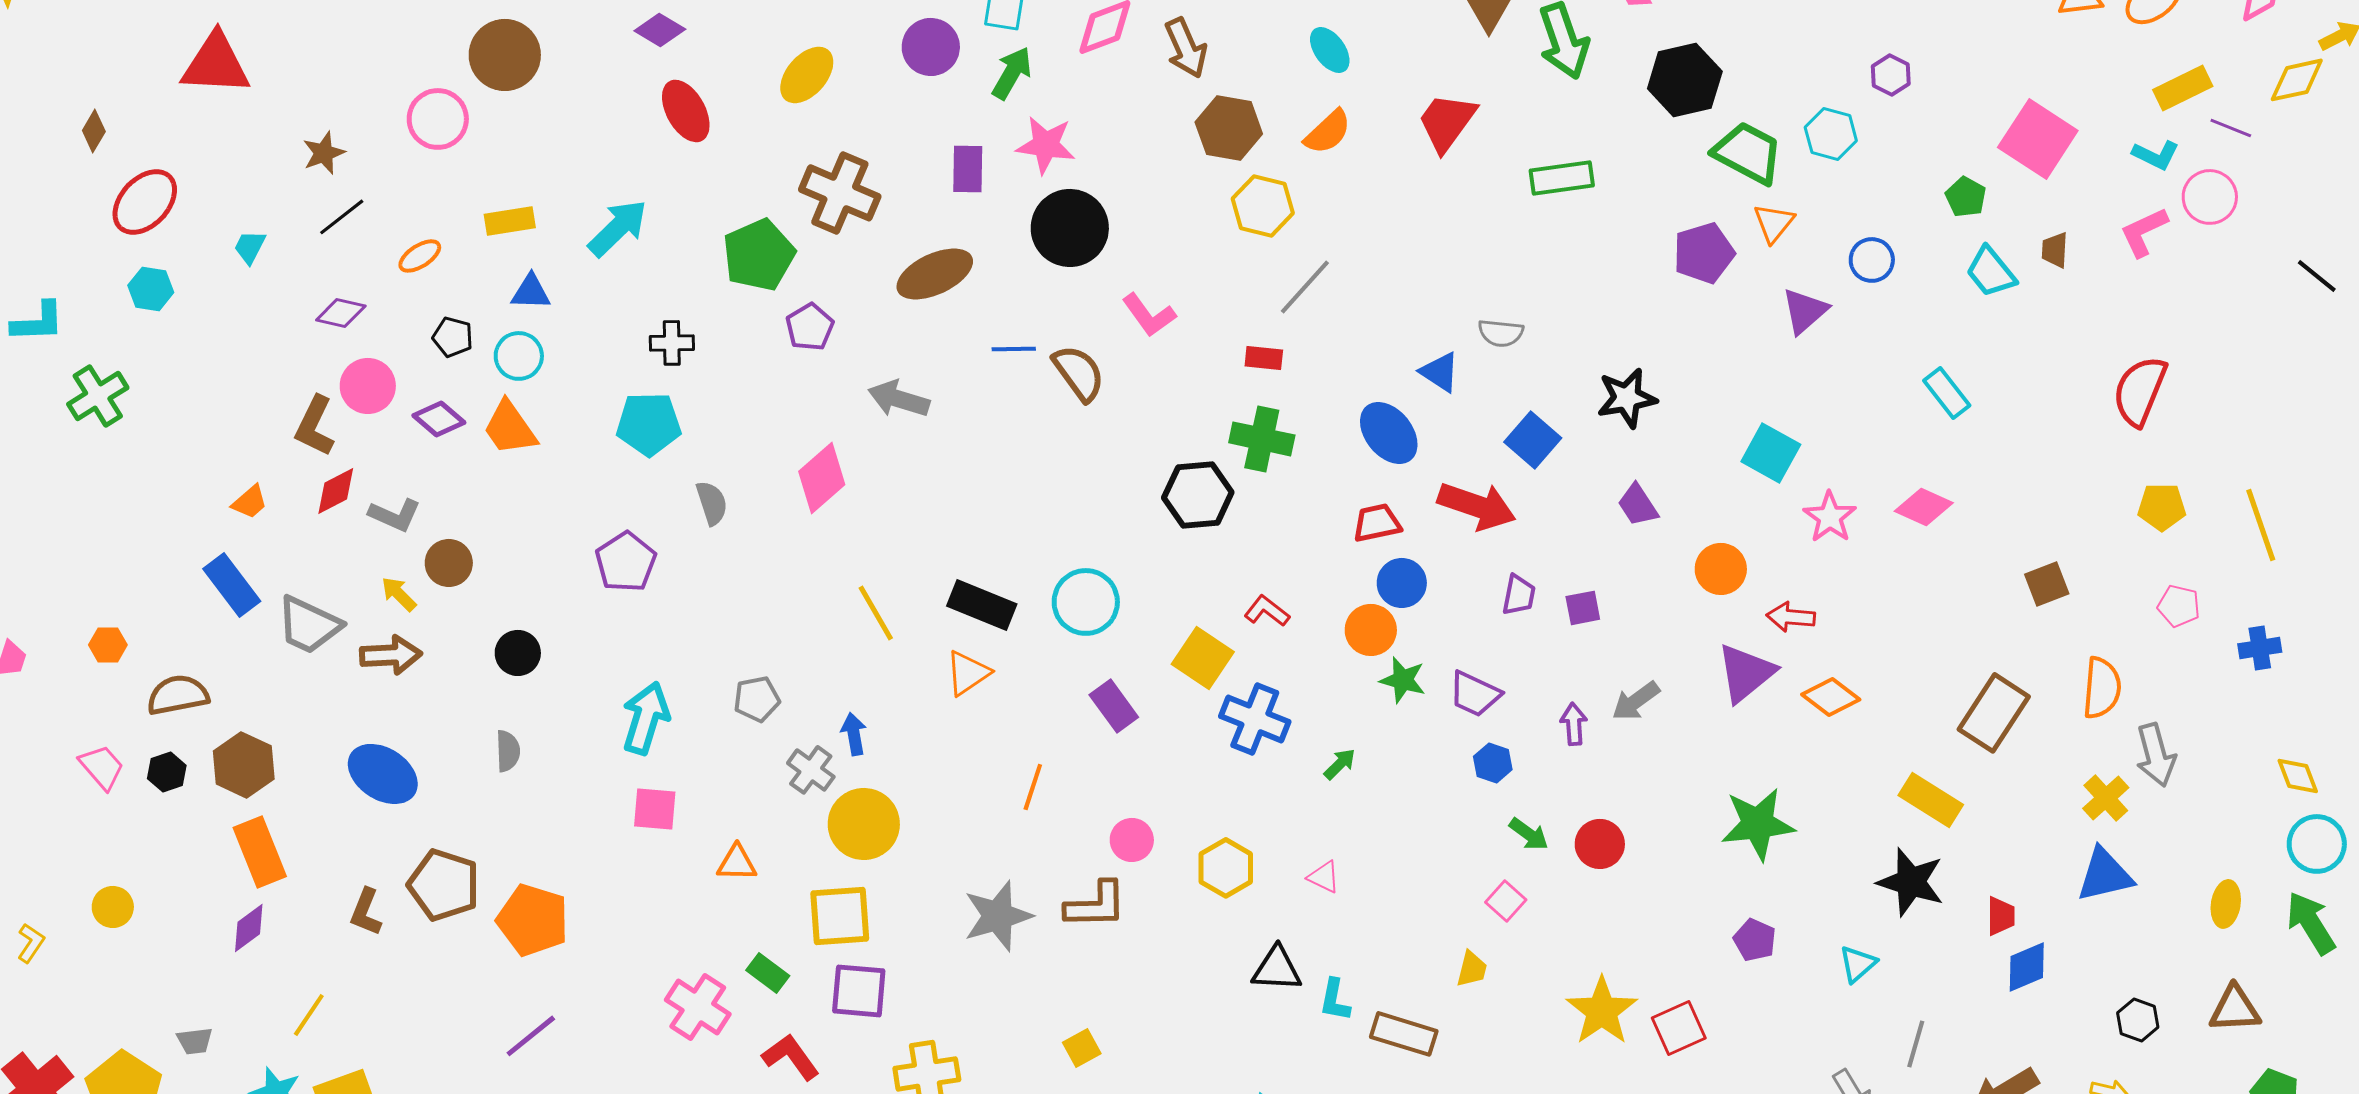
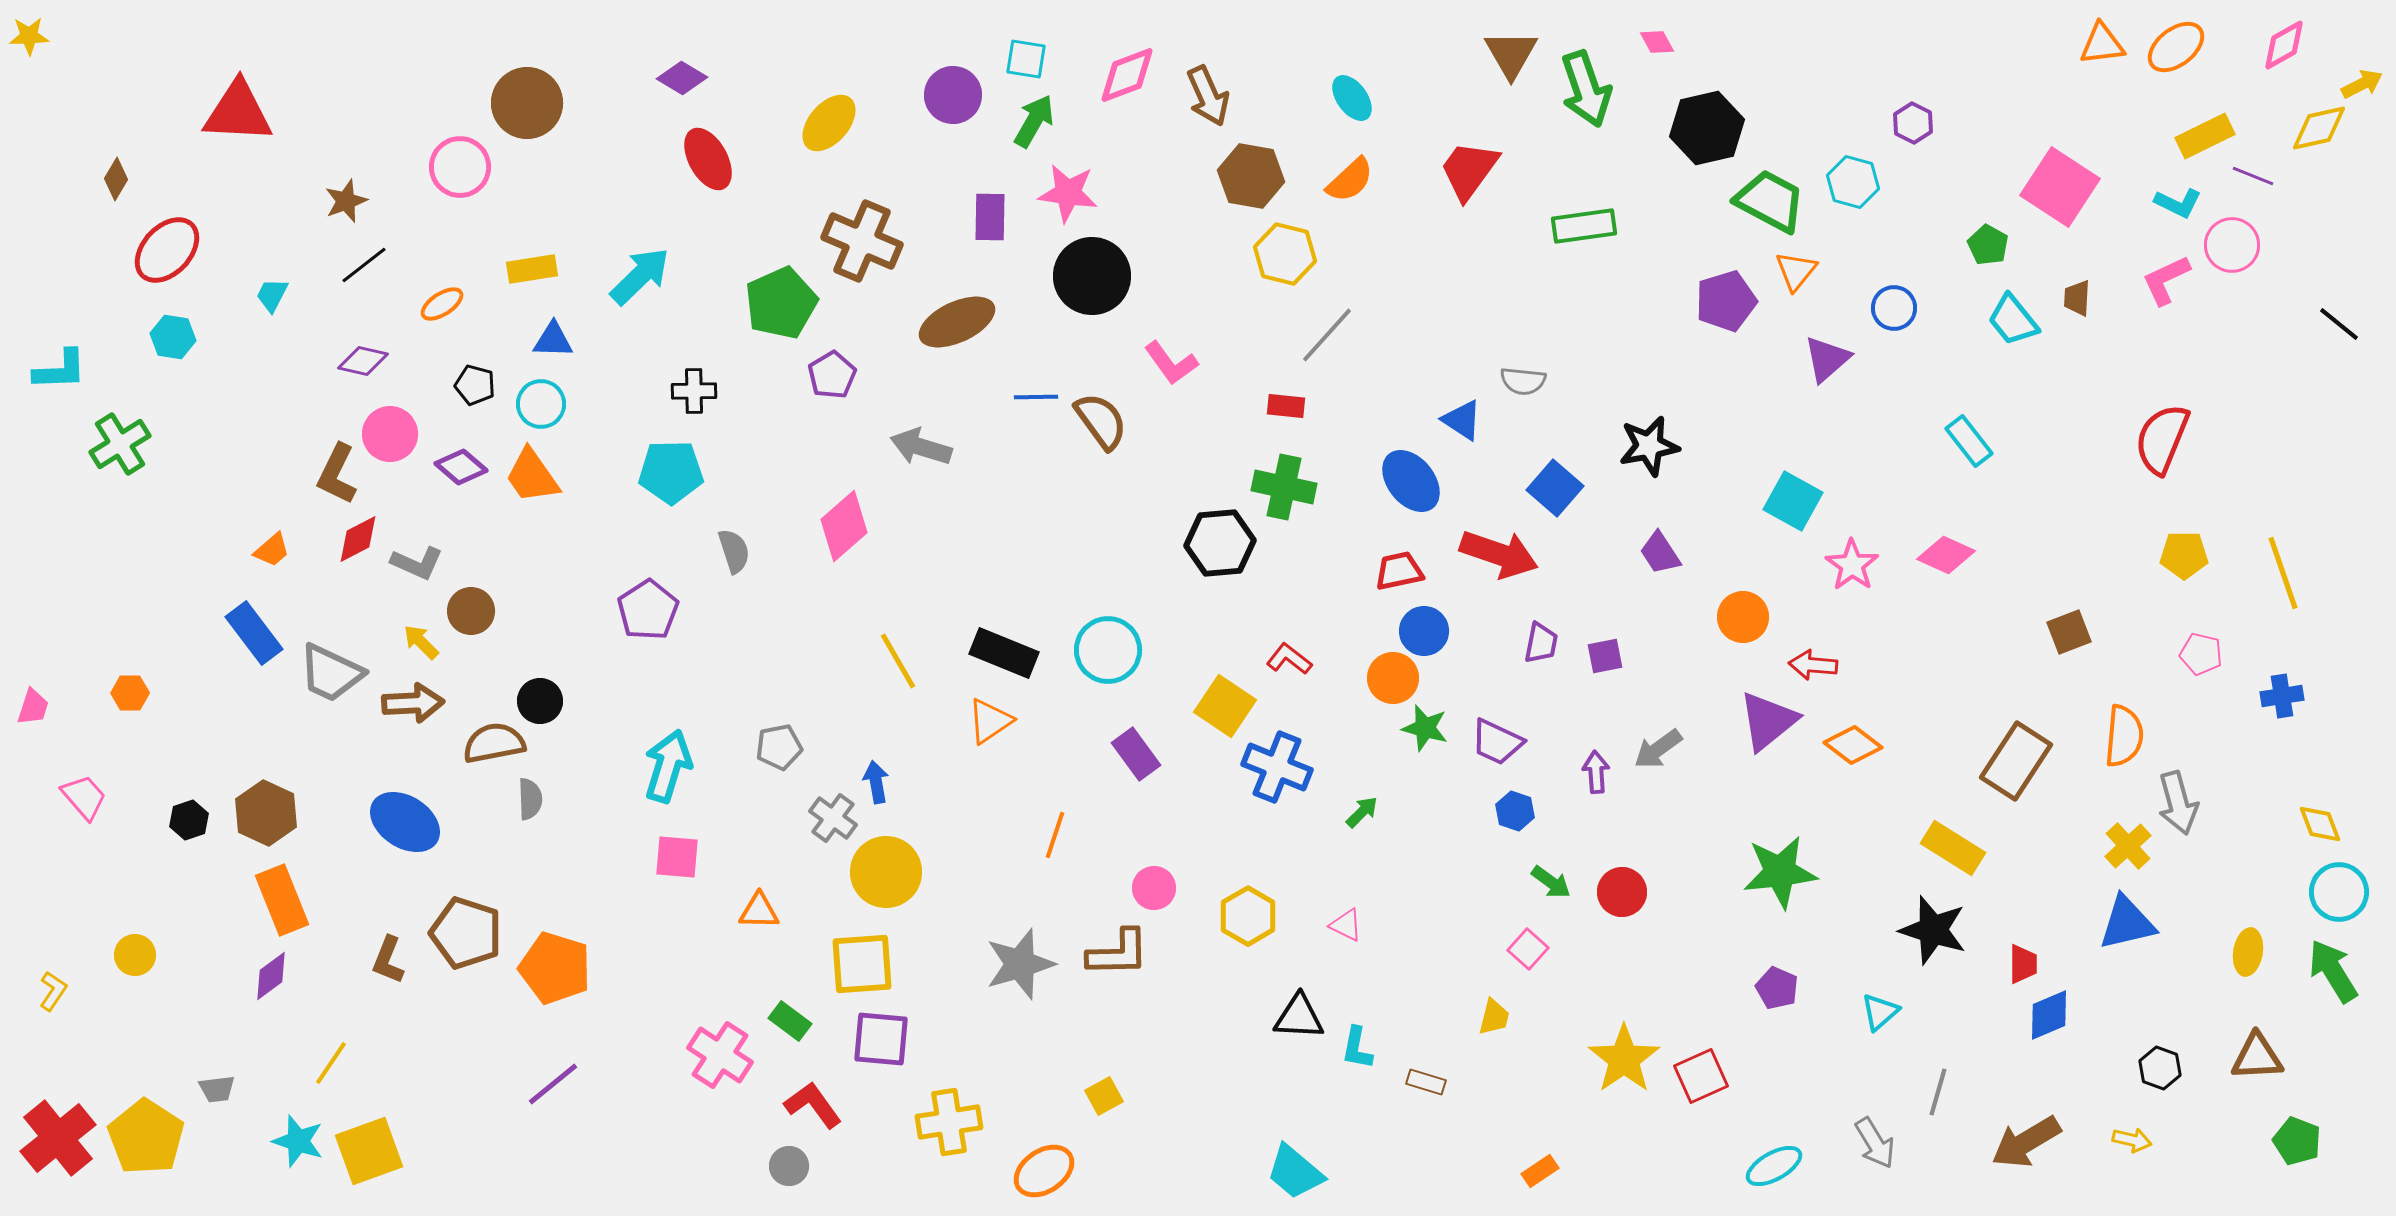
brown semicircle: (178, 695) -> (494, 743), moved
pink trapezoid: (102, 767) -> (84, 797), moved
brown rectangle: (1404, 1034) -> (1426, 1082), size x0.6

